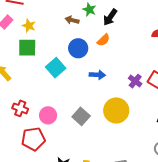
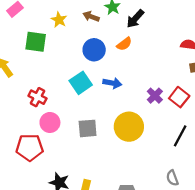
yellow star: (29, 26) -> (59, 20), moved
cyan square: (56, 68) -> (81, 83), moved
red cross: (20, 108) -> (37, 97), moved
gray square: (81, 116) -> (88, 128), turned 36

